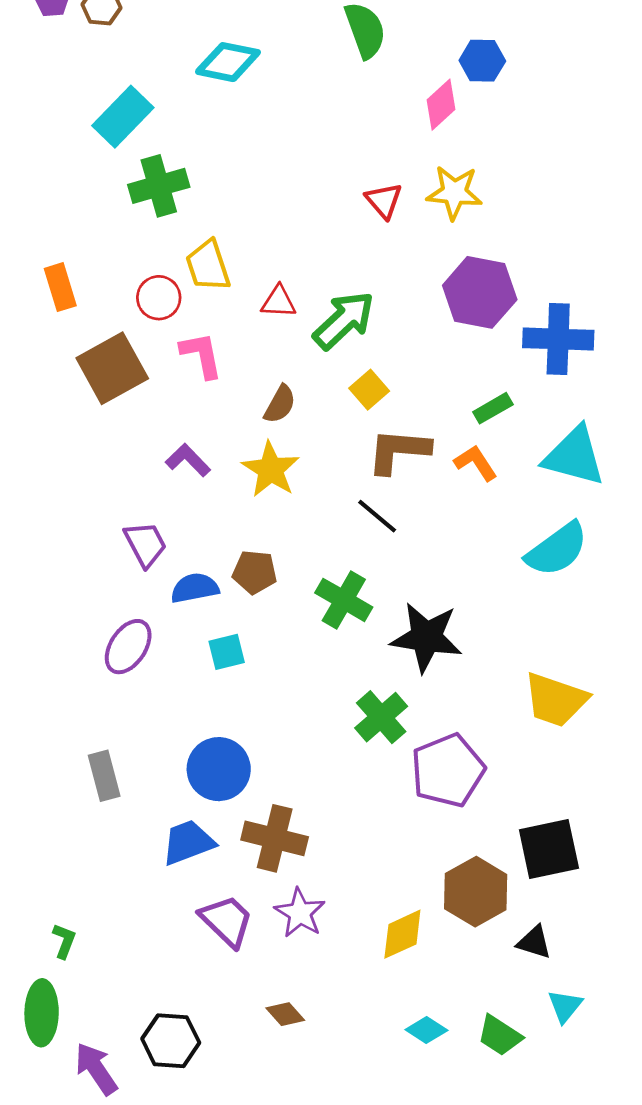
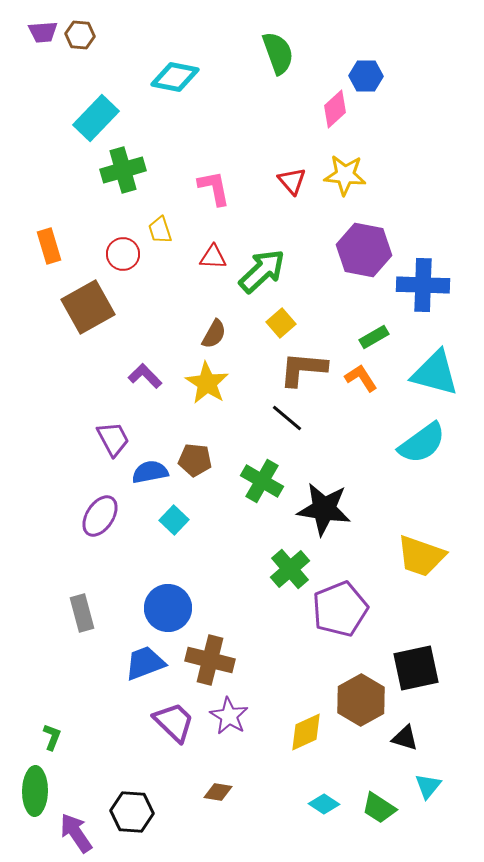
yellow trapezoid: (208, 266) -> (160, 230), size x0.7
pink L-shape: (201, 355) -> (214, 188), moved
cyan square: (227, 652) -> (174, 520), turned -32
brown diamond: (285, 1014) -> (218, 792), turned -40

